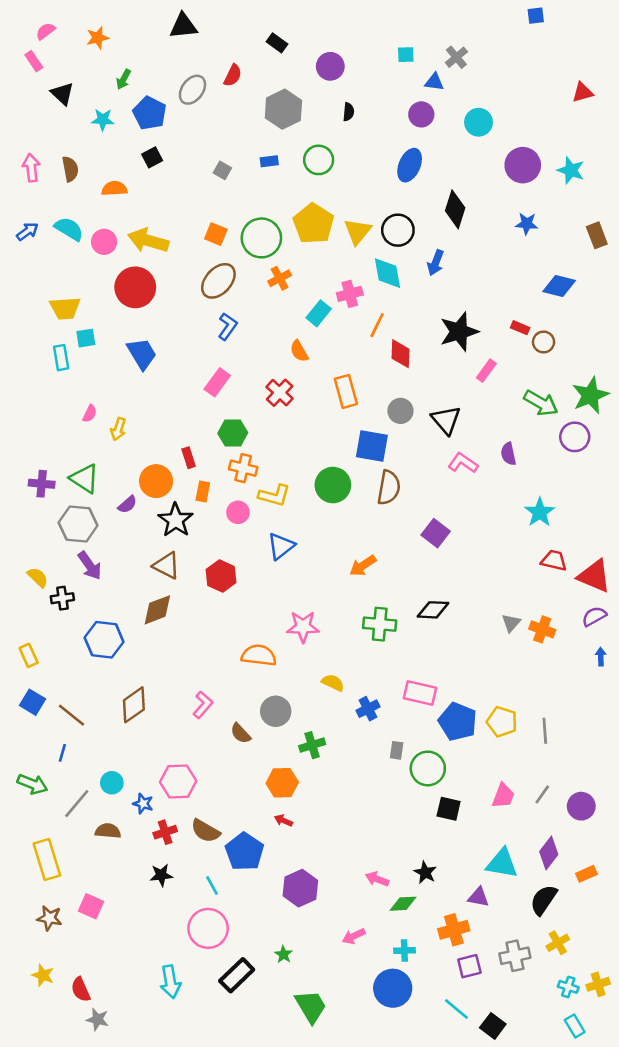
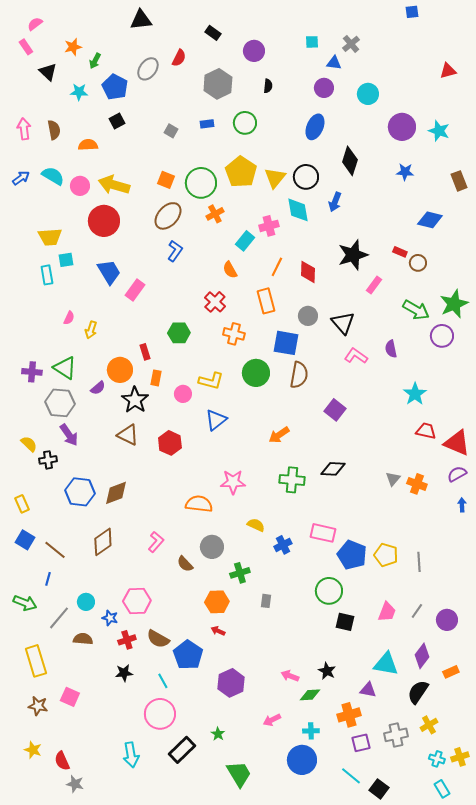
orange star: (98, 38) -> (73, 47), moved
orange line: (377, 325) -> (277, 267), moved
pink rectangle: (217, 382) -> (135, 290), moved
orange cross: (243, 468) -> (234, 334), moved
brown diamond: (157, 610) -> (116, 493), moved
gray rectangle: (397, 750) -> (266, 601), moved

